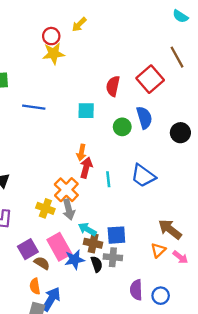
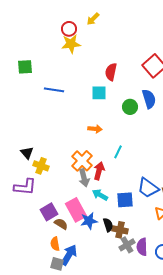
red semicircle: (113, 86) -> (111, 72), moved
orange arrow: (81, 152) -> (95, 129), turned -96
red arrow: (86, 168) -> (99, 171), moved
blue trapezoid: (143, 176) -> (148, 188), moved
cyan line: (108, 179) -> (118, 152), turned 32
yellow cross: (45, 208) -> (41, 166), moved
brown cross: (93, 243) -> (120, 230), moved
gray cross: (113, 257) -> (127, 245), moved, turned -35

